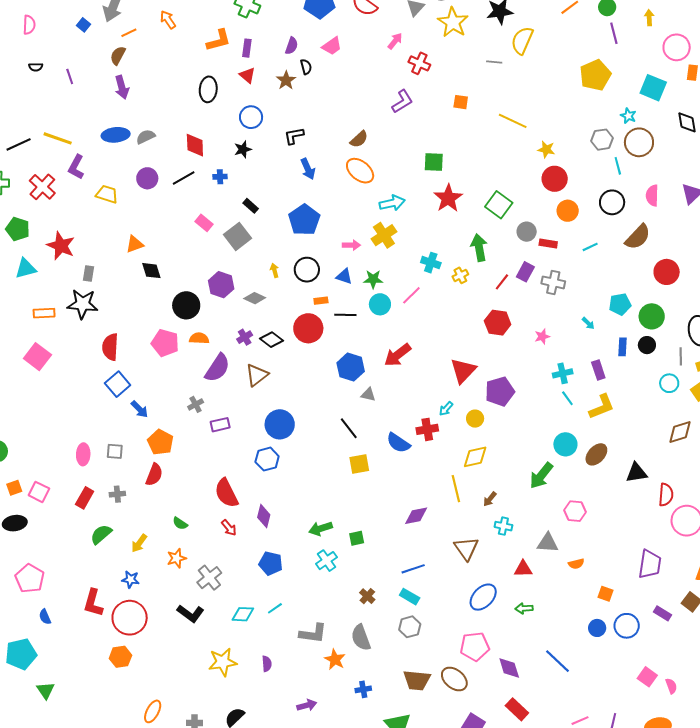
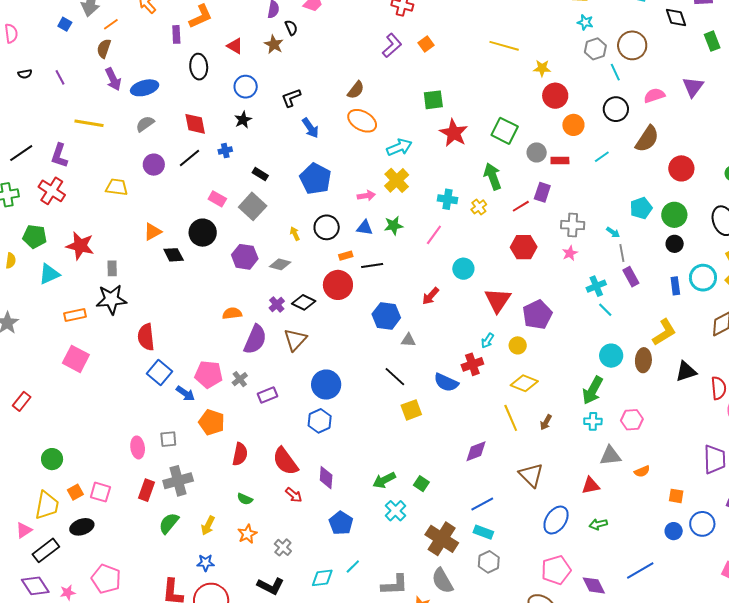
purple rectangle: (247, 48) -> (176, 34), moved
orange square: (461, 102) -> (426, 44), moved, turned -35
cyan star: (628, 116) -> (585, 22), moved
blue ellipse: (116, 135) -> (145, 88), moved
yellow line: (58, 138) -> (89, 123), moved
purple L-shape: (76, 167) -> (59, 155), moved
pink semicircle: (652, 195) -> (654, 96), turned 80
red line: (502, 282) -> (521, 206), turned 30
gray cross: (553, 282) -> (573, 225), moved
cyan circle: (380, 304) -> (463, 269), moved
black circle: (186, 305) -> (203, 233), moved
pink pentagon: (165, 343) -> (209, 374), moved
blue rectangle: (623, 347) -> (675, 286), moved
red arrow: (398, 355) -> (431, 296), size x0.7
gray line: (681, 356) -> (622, 253), moved
cyan circle: (669, 383) -> (703, 278), size x1.4
yellow L-shape: (602, 407) -> (664, 332), moved
brown ellipse: (596, 454) -> (643, 360), turned -30
yellow diamond: (475, 457) -> (524, 383), turned 44
red semicircle: (154, 475) -> (240, 454), moved
gray cross: (117, 494) -> (178, 481), size x1.8
cyan cross: (503, 526) -> (593, 421), moved
green square: (357, 538) -> (421, 484), turned -35
blue pentagon: (271, 563) -> (341, 523), turned 30
gray cross: (209, 578) -> (283, 547), size x0.7
brown cross: (367, 596) -> (442, 539), size x2.0
blue line: (557, 661) -> (640, 571), turned -64

